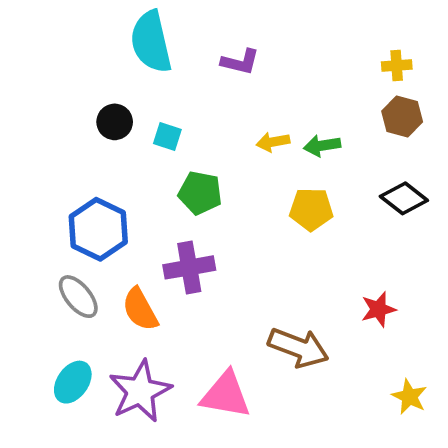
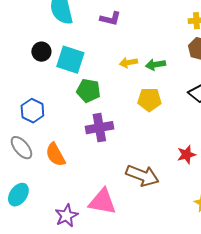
cyan square: (167, 136) -> (70, 60), size x1.8
blue hexagon: (98, 229) -> (32, 111), size x0.7
purple cross: (189, 267) -> (99, 128), moved
purple star: (140, 391) -> (66, 216), moved, size x0.7

